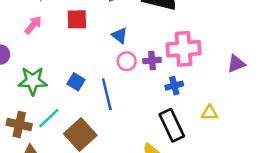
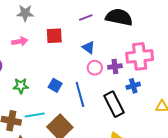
pink arrow: (33, 25) -> (20, 41), turned 42
green star: (33, 81) -> (21, 86), size x0.7
cyan line: (49, 118) -> (35, 115), turned 36
black rectangle: (172, 125) -> (114, 104), moved

